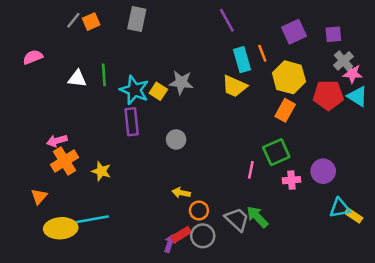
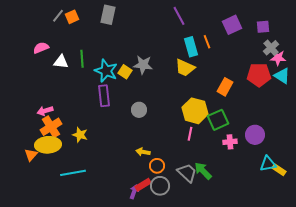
pink semicircle: (33, 57) -> (41, 48), moved
yellow hexagon: (289, 77) -> (195, 111), moved
pink line: (251, 170) -> (190, 134), moved
yellow ellipse: (61, 228) -> (48, 145), moved

